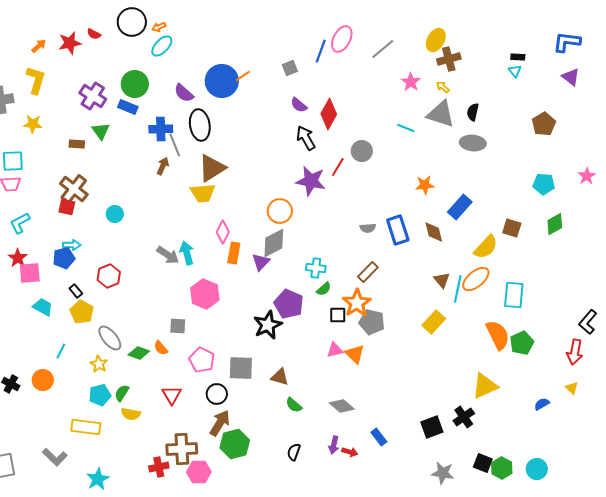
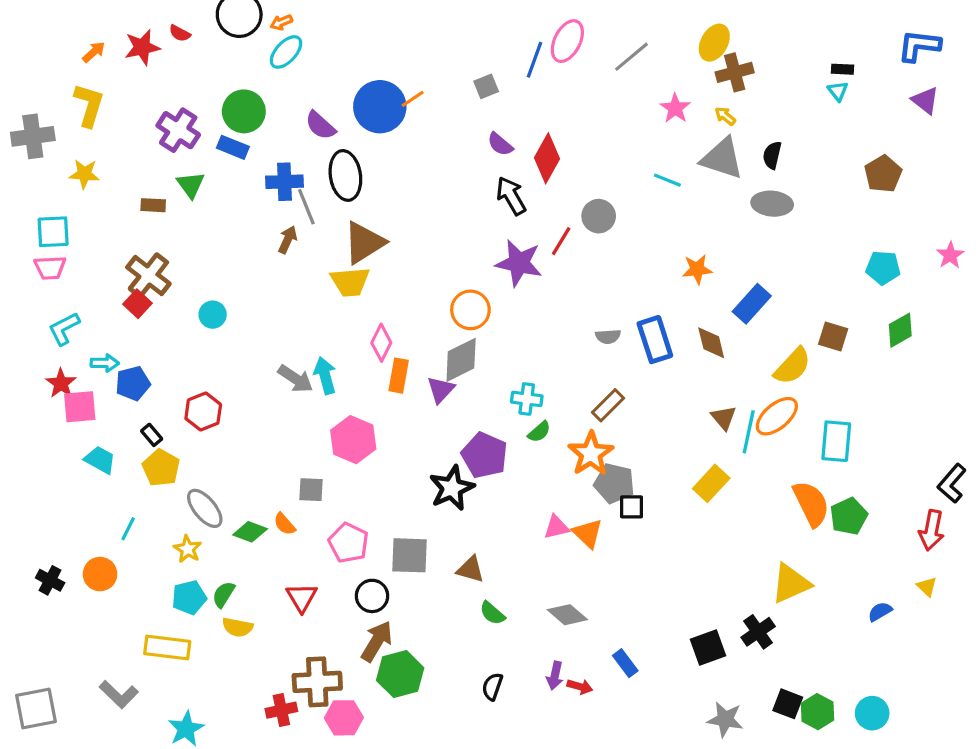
red square: (67, 207) -> (138, 304), turned 30
cyan arrow: (72, 245) -> (105, 363), moved
black square: (338, 315) -> (631, 507), moved

